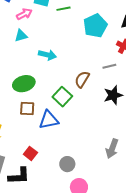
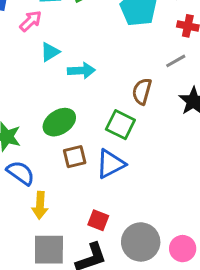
cyan triangle: (21, 36) -> (50, 52), moved
gray circle: (67, 164) -> (141, 242), moved, size x1.6

